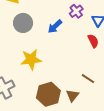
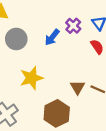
purple cross: (76, 11) -> (73, 26), moved
brown triangle: (72, 96) -> (78, 87), moved

